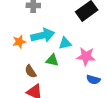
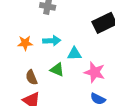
cyan arrow: (43, 35) -> (52, 41), size x0.7

